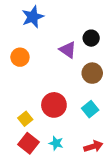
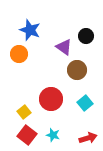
blue star: (33, 17) -> (30, 30), moved, turned -30
brown circle: (92, 73) -> (77, 70), moved

